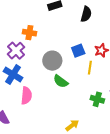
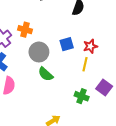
orange cross: (29, 33) -> (25, 30), moved
yellow line: (90, 68) -> (85, 64), moved

